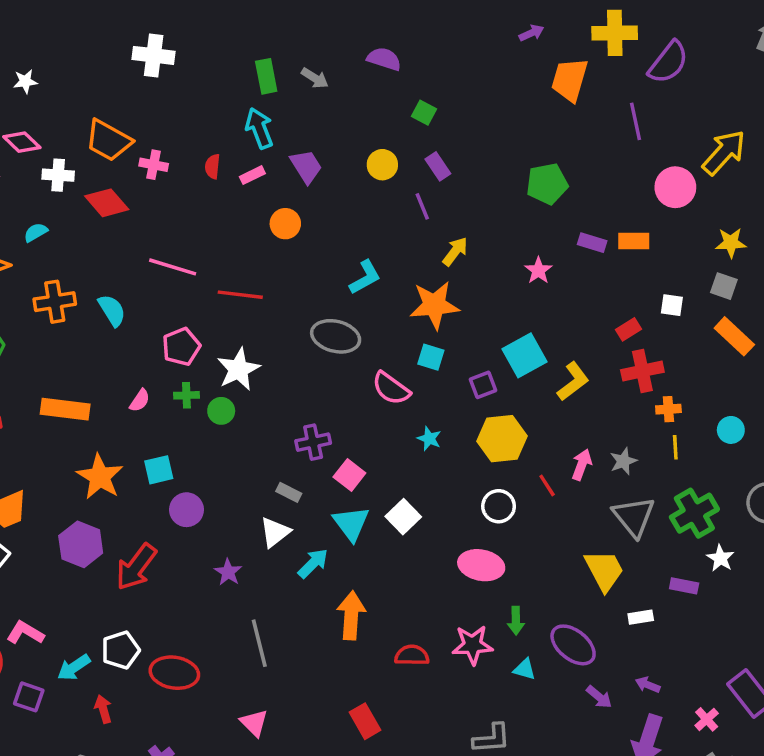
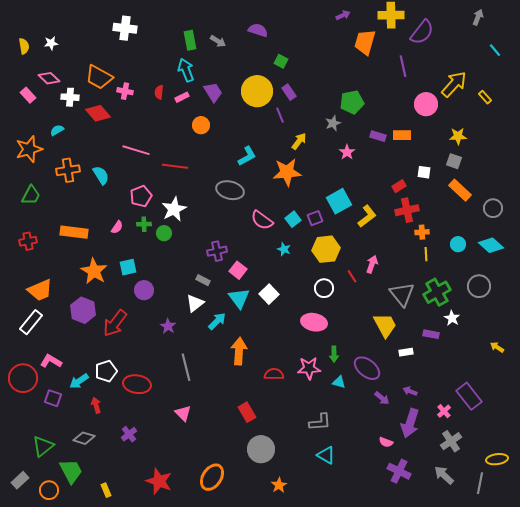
yellow circle: (382, 165) -> (257, 91), size x1.8
cyan square: (431, 357) -> (293, 219), moved, turned 35
gray star: (623, 461) -> (333, 123), moved

